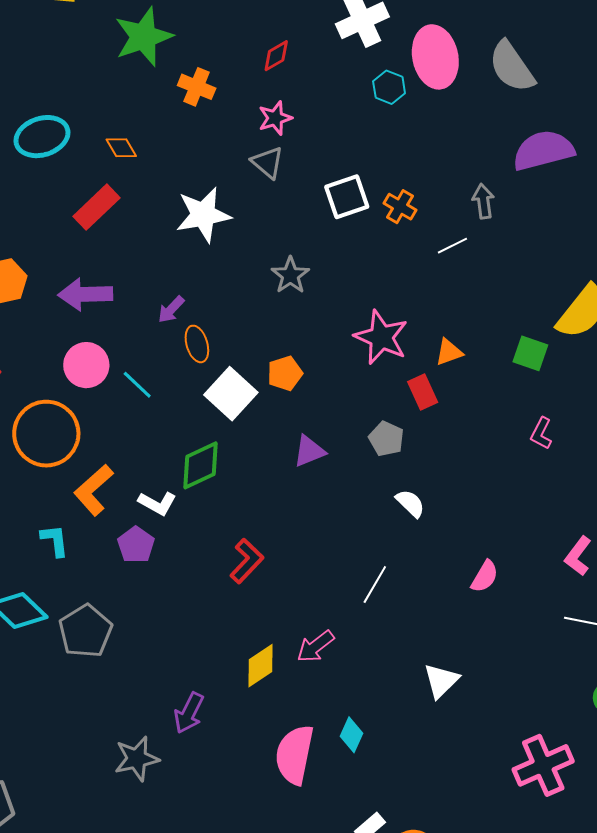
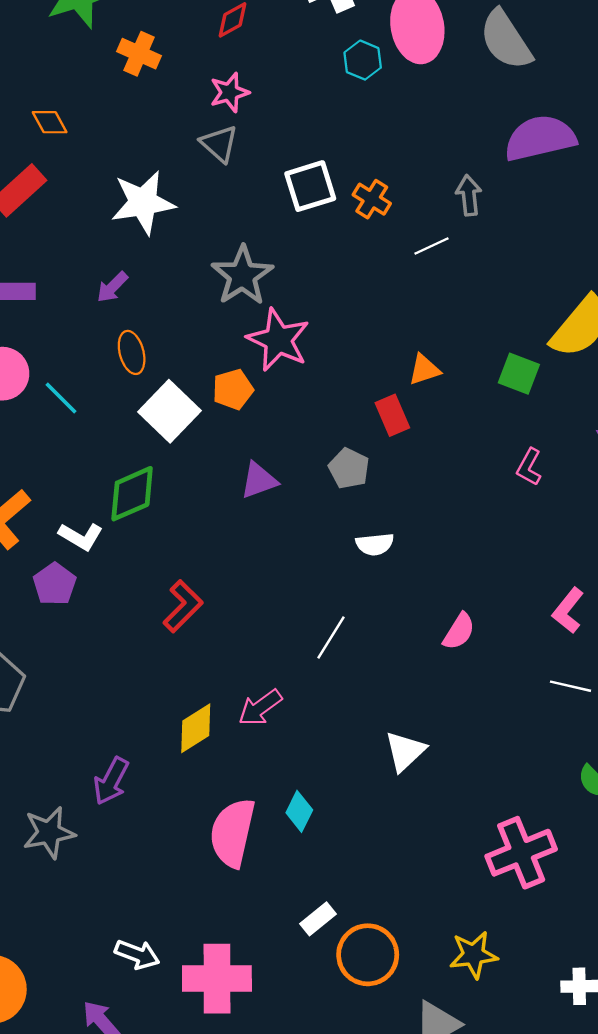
gray star: (290, 275) -> (242, 276), size x1.4
purple arrow: (171, 309) -> (112, 287), moved
pink star: (381, 337) -> (278, 340), moved
white semicircle: (410, 503) -> (375, 544), turned 128

